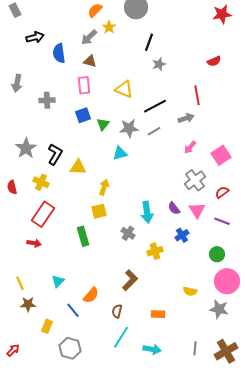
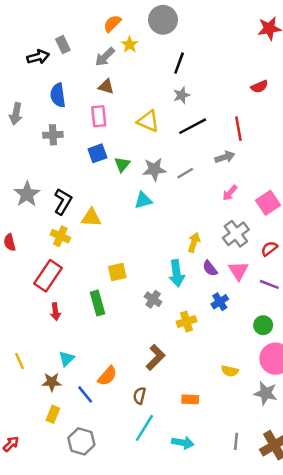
gray rectangle: (15, 10) -> (63, 45), moved
blue semicircle: (59, 53) -> (58, 95), moved
gray star: (159, 64) -> (182, 95), moved
black line: (155, 106) -> (193, 126), moved
yellow cross: (41, 182) -> (60, 236), moved
yellow arrow: (104, 187) -> (194, 242), moved
red arrow: (34, 243) -> (55, 312), moved, turned 72
brown star: (28, 304) -> (52, 382), moved

